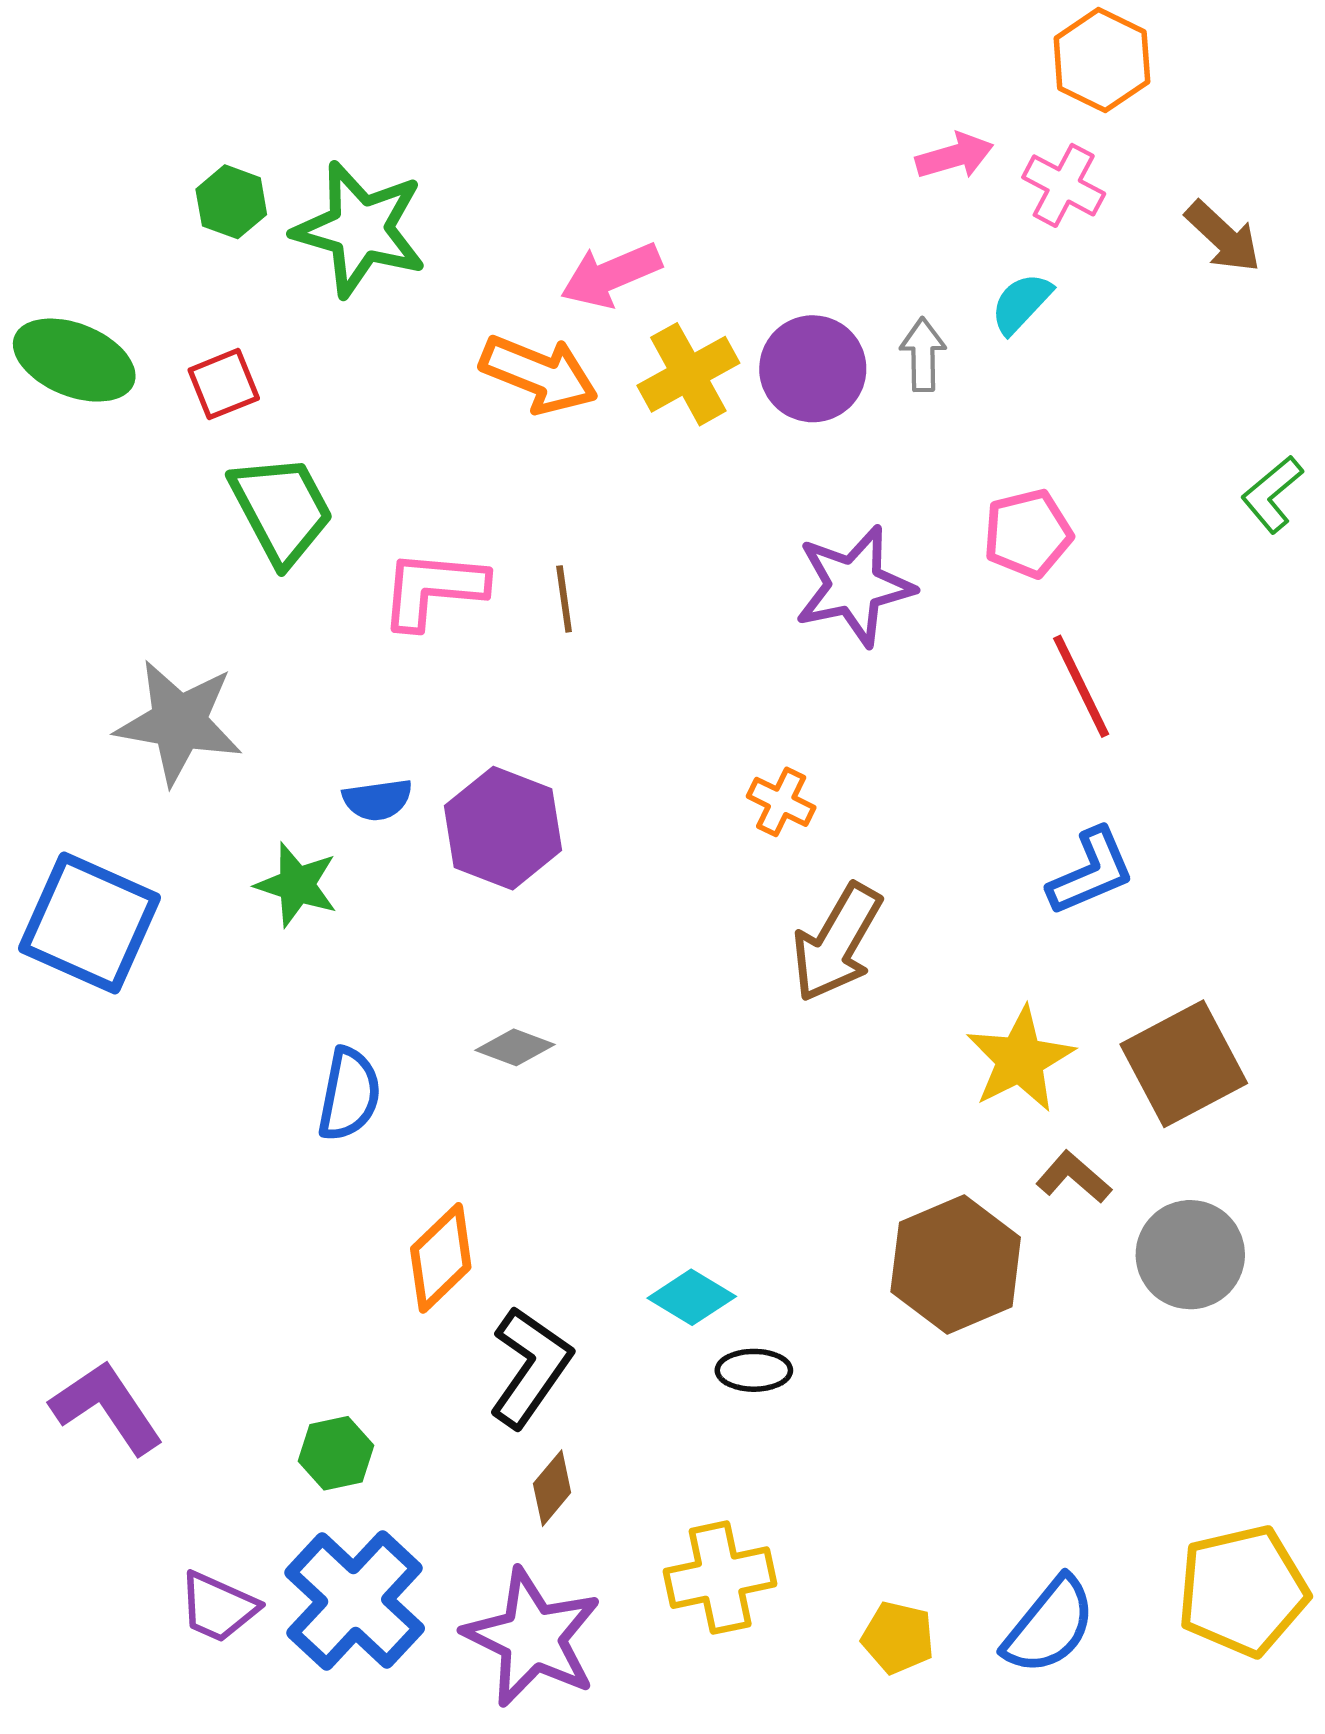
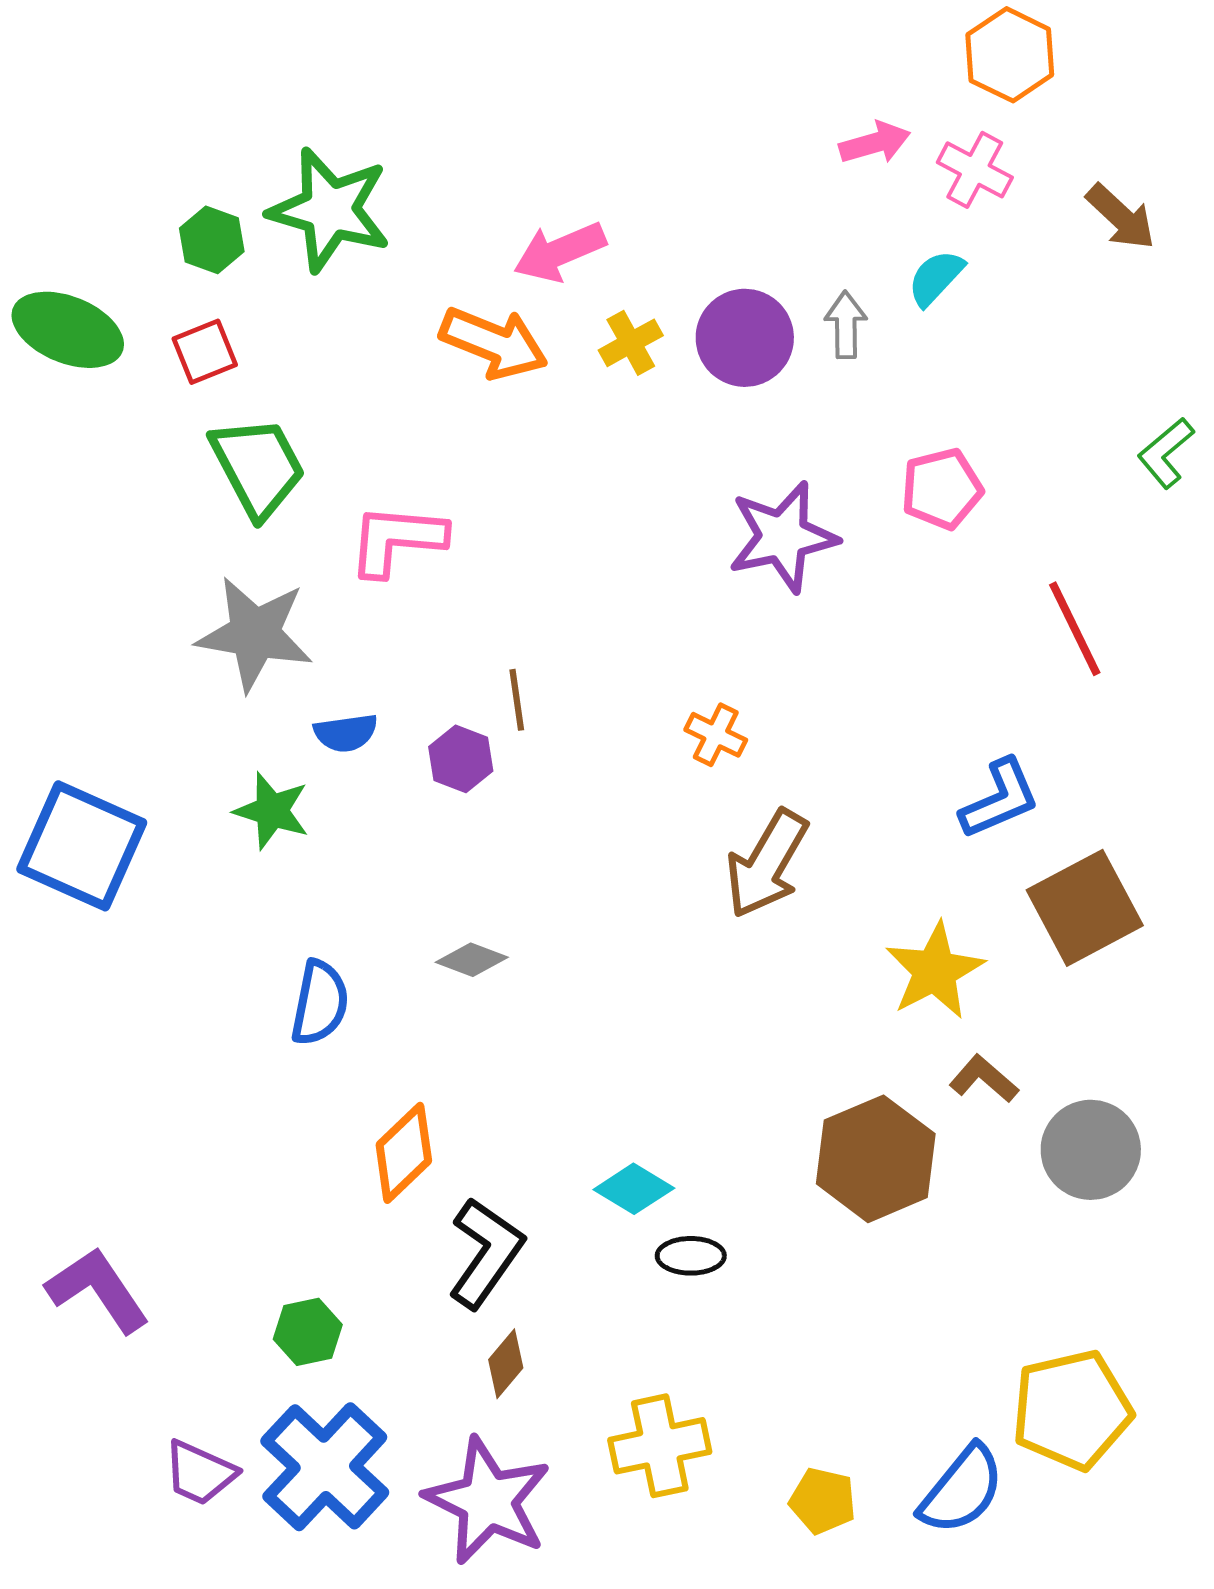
green hexagon: (231, 202) -> (212, 240), moved
yellow cross: (688, 374) -> (631, 343), size x0.7
brown line: (564, 599) -> (517, 700), moved
red line: (1081, 686) -> (1075, 629), moved
gray star: (179, 722) -> (255, 634), moved
purple hexagon: (503, 828) -> (461, 759), size x0.6
brown square: (1184, 1064) -> (1085, 908), moved
yellow pentagon: (1243, 1591) -> (1072, 1410), moved

